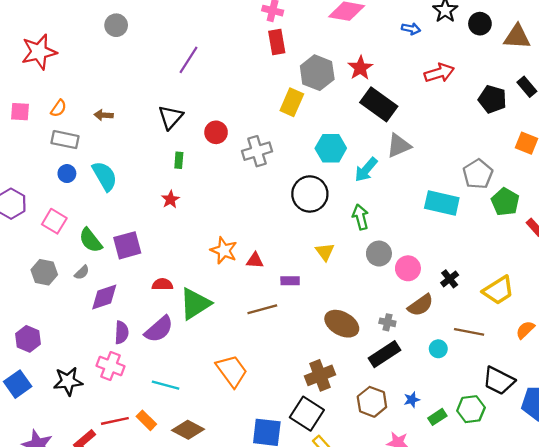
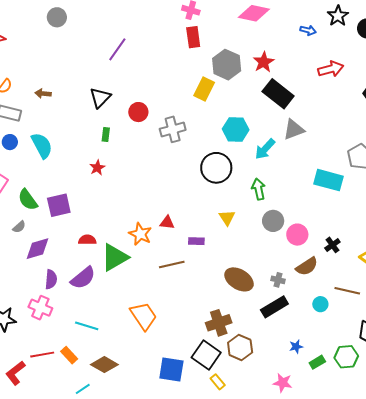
orange star: (224, 250) -> (140, 234), moved
brown hexagon: (372, 402) -> (240, 347), moved

